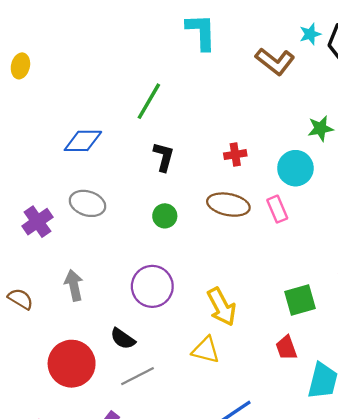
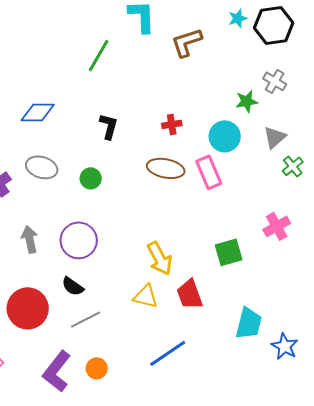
brown L-shape: (275, 61) -> (187, 42), moved, turned 124
green line: (149, 101) -> (99, 55), moved
pink rectangle: (277, 209) -> (209, 172), size x1.4
green circle: (165, 216) -> (91, 178), moved
purple circle: (152, 286) -> (79, 240), moved
red trapezoid: (286, 348) -> (190, 294), moved, size x1.4

